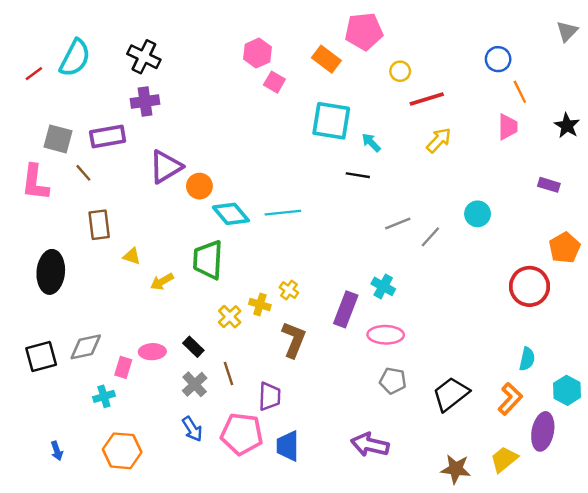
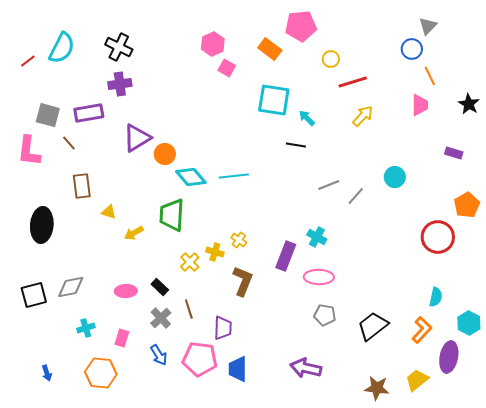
gray triangle: (567, 31) -> (428, 26), moved
pink rectangle: (123, 367) -> (122, 338), moved

